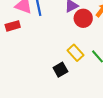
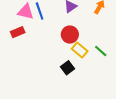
red circle: (83, 18) -> (70, 35), moved

